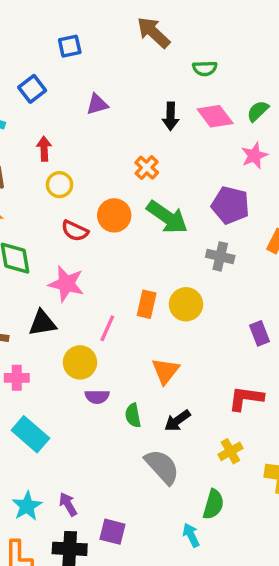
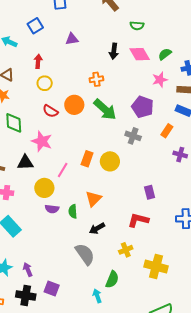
orange cross: (147, 168) -> (96, 79), turned 32
purple rectangle: (259, 333) -> (150, 192), moved
green semicircle: (133, 415) -> (73, 211), moved

